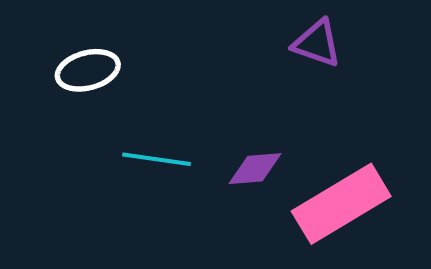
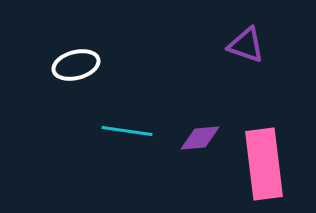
pink rectangle: (341, 204) -> (264, 164), turned -66

